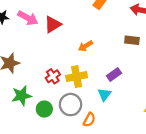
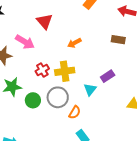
pink arrow: (28, 18) -> (25, 42), moved
red triangle: (53, 25) -> (45, 21), turned -42
purple rectangle: (114, 75) -> (108, 76), moved

